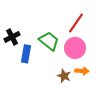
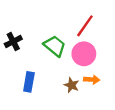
blue rectangle: (26, 54) -> (29, 82), moved

